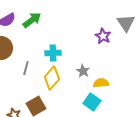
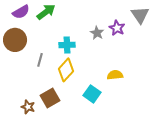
gray star: (83, 71) -> (97, 33), moved
cyan square: (92, 102) -> (92, 94), moved

